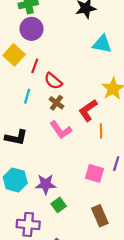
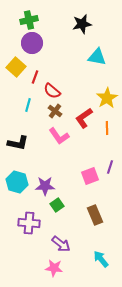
orange line: (101, 131) -> (107, 128), moved
pink square: (94, 173) -> (90, 176), turned -36

